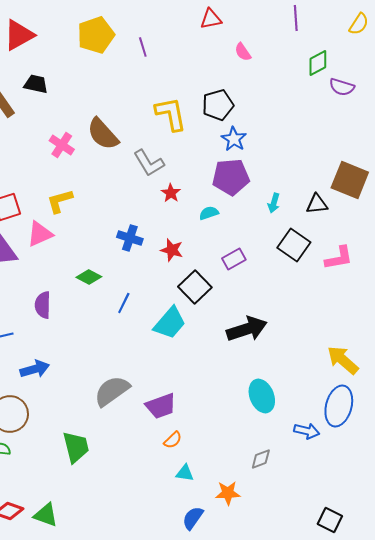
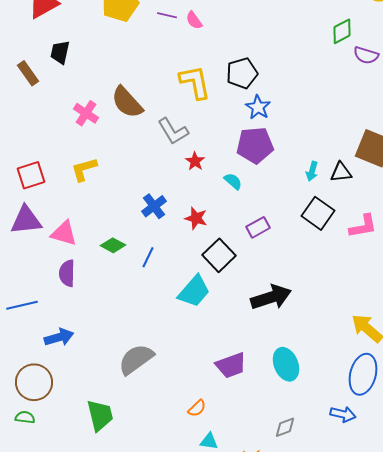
purple line: (143, 47) -> (167, 15), turned -60
pink semicircle: (243, 52) -> (194, 20), moved
black trapezoid: (36, 84) -> (60, 52), turned -90
cyan arrow: (274, 203) -> (312, 171), moved
cyan semicircle: (209, 213) -> (233, 181), turned 60
pink triangle: (40, 234) -> (64, 233), moved, turned 40
blue cross: (130, 238) -> (154, 206), turned 35
blue line: (124, 303) -> (148, 257), moved
purple trapezoid: (161, 406) -> (231, 365), moved
blue arrow: (307, 431) -> (343, 414), moved

